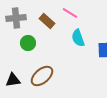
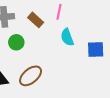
pink line: (70, 13) -> (59, 12), turned 70

